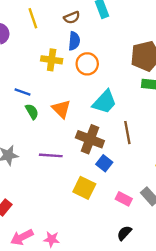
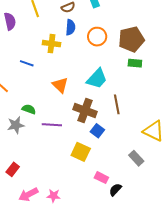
orange circle: (87, 64) -> (97, 37), moved
blue line: (23, 92) -> (27, 63), moved
green semicircle: (32, 112) -> (29, 109), moved, turned -40
pink rectangle: (124, 199) -> (101, 178), moved

